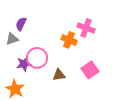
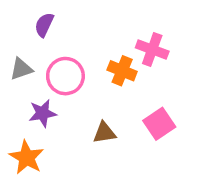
purple semicircle: (21, 24) -> (44, 25), moved
pink circle: (37, 58) -> (65, 76), moved

